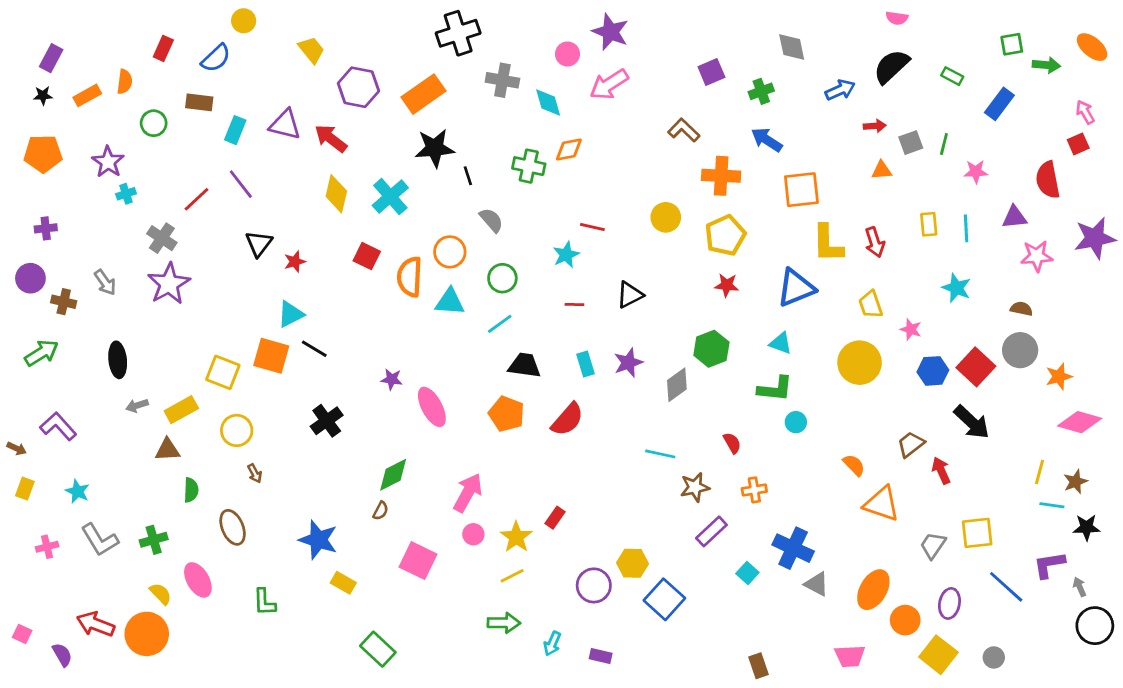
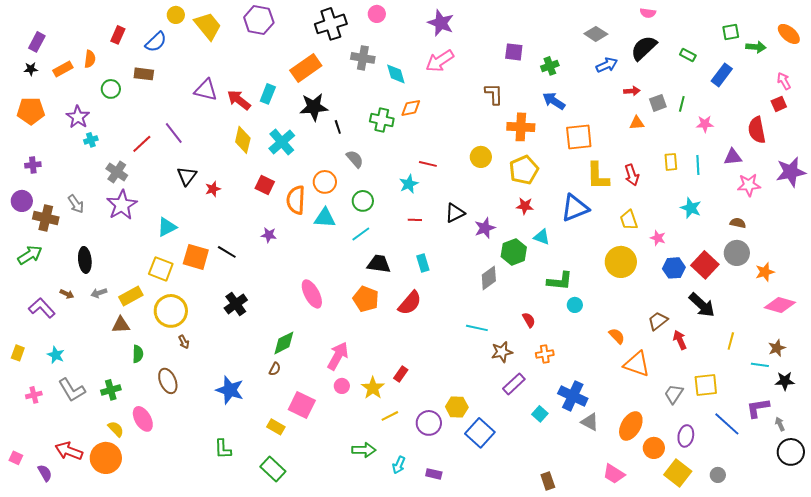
gray diamond: (792, 47) -> (596, 34), moved, turned -45
yellow trapezoid: (311, 50) -> (208, 26), moved, size x1.4
pink circle: (567, 54) -> (377, 14), moved
purple square: (711, 72) -> (514, 52), turned 30
purple hexagon: (358, 87) -> (259, 20), moved
cyan rectangle: (235, 130) -> (268, 94), moved
brown L-shape: (684, 130) -> (494, 94), turned 45
brown cross: (64, 302) -> (46, 218), size x1.4
cyan triangle: (291, 314) -> (167, 227), moved
cyan triangle: (781, 343) -> (542, 237), moved
purple star: (628, 363) -> (485, 228), moved
purple star: (392, 379) -> (269, 235), moved
yellow circle: (237, 430) -> (171, 311), size x1.4
brown arrow: (17, 448) -> (67, 294), moved
yellow line: (1039, 472) -> (731, 341), moved
yellow line: (512, 576) -> (390, 416), moved
yellow rectangle: (343, 583) -> (276, 427), moved
green L-shape: (264, 602) -> (223, 449), moved
pink trapezoid: (850, 656) -> (614, 474), turned 35

